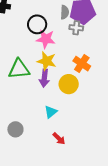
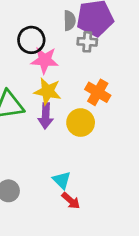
cyan triangle: (51, 112) -> (62, 180), moved, turned -32

